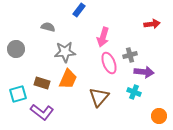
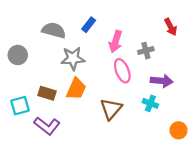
blue rectangle: (79, 10) -> (89, 25), moved
red arrow: (152, 24) -> (171, 27), turned 70
gray semicircle: (48, 27) -> (54, 30), size x1.5
gray cross: (130, 55) -> (146, 51), moved

